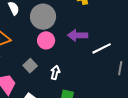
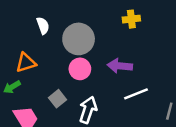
white line: (102, 48) -> (136, 94), moved
white arrow: (55, 73) -> (88, 110), size x1.5

